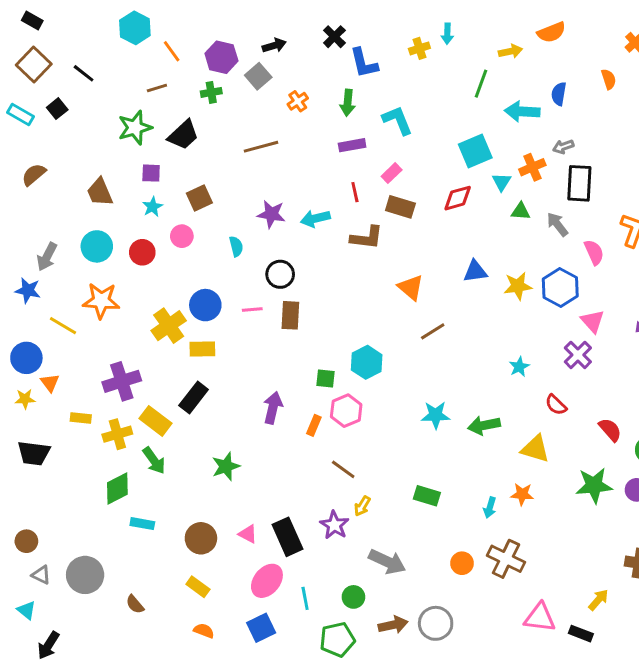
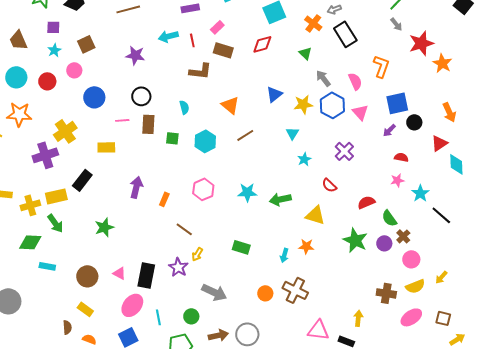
orange cross: (532, 167) -> (313, 23), turned -30
cyan triangle: (502, 182) -> (292, 133), moved
black rectangle: (579, 183) -> (345, 34), turned -35
green triangle: (521, 211) -> (305, 53), turned 40
cyan arrow: (315, 219) -> (168, 36), moved
gray arrow: (557, 224) -> (323, 78), moved
cyan semicircle: (236, 246) -> (184, 107), moved
blue triangle: (475, 271) -> (274, 94), turned -30
blue circle: (205, 305) -> (94, 97), moved
pink triangle: (593, 321) -> (360, 112), moved
yellow rectangle: (202, 349) -> (106, 147), moved
cyan hexagon: (367, 362) -> (205, 141), moved
green square: (326, 378) -> (172, 138), moved
purple cross: (122, 381) -> (45, 155), moved
pink hexagon: (346, 411) -> (203, 189), moved
yellow rectangle: (155, 421) -> (56, 196), turned -50
red semicircle: (610, 430) -> (366, 202), turned -72
green star: (594, 485) -> (355, 240), turned 30
green diamond: (117, 488) -> (30, 242), turned 30
black rectangle: (287, 537) -> (146, 275), turned 35
yellow arrow: (598, 600) -> (358, 318), turned -35
brown semicircle: (135, 604) -> (67, 327), moved, turned -144

